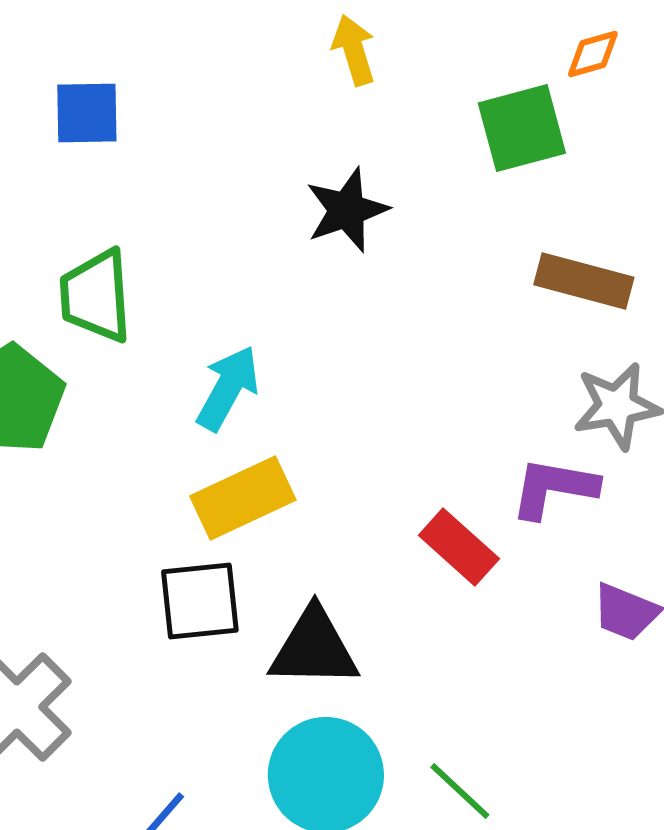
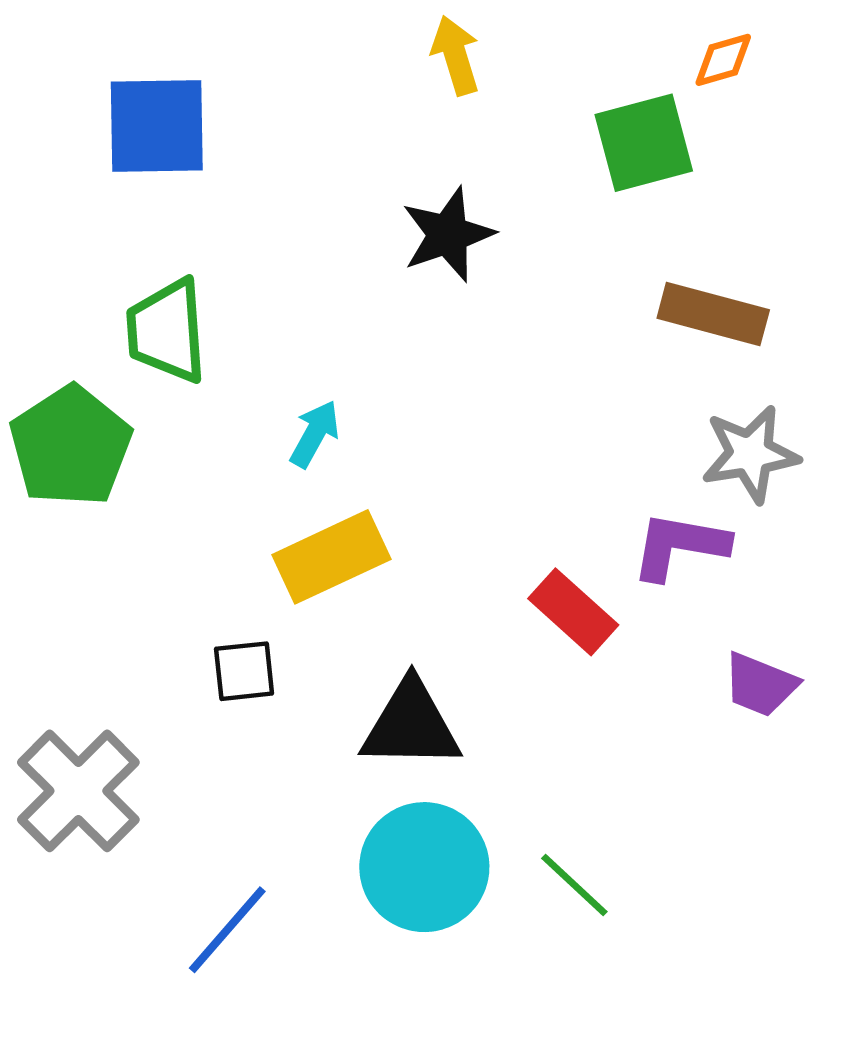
blue square: (87, 113) -> (157, 126), size x1.4
cyan arrow: (228, 388) -> (315, 434), size x0.7
black square: (200, 601) -> (244, 671), moved, size x0.7

